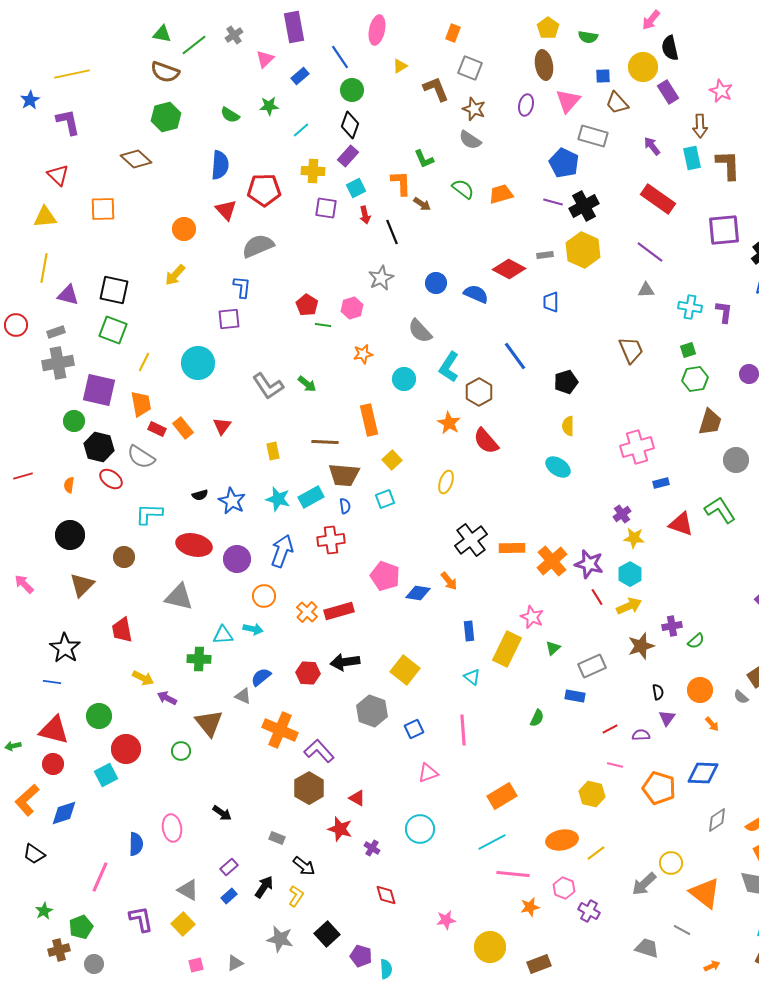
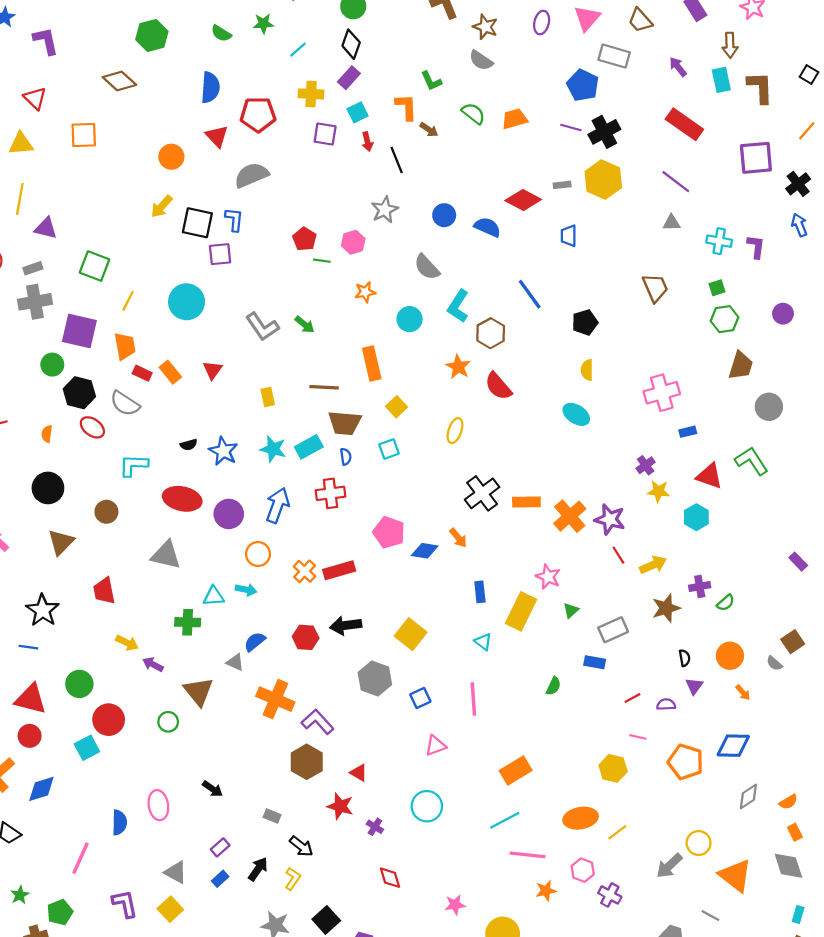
black square: (114, 290) -> (197, 223), moved
cyan hexagon: (630, 574) -> (696, 517), moved

